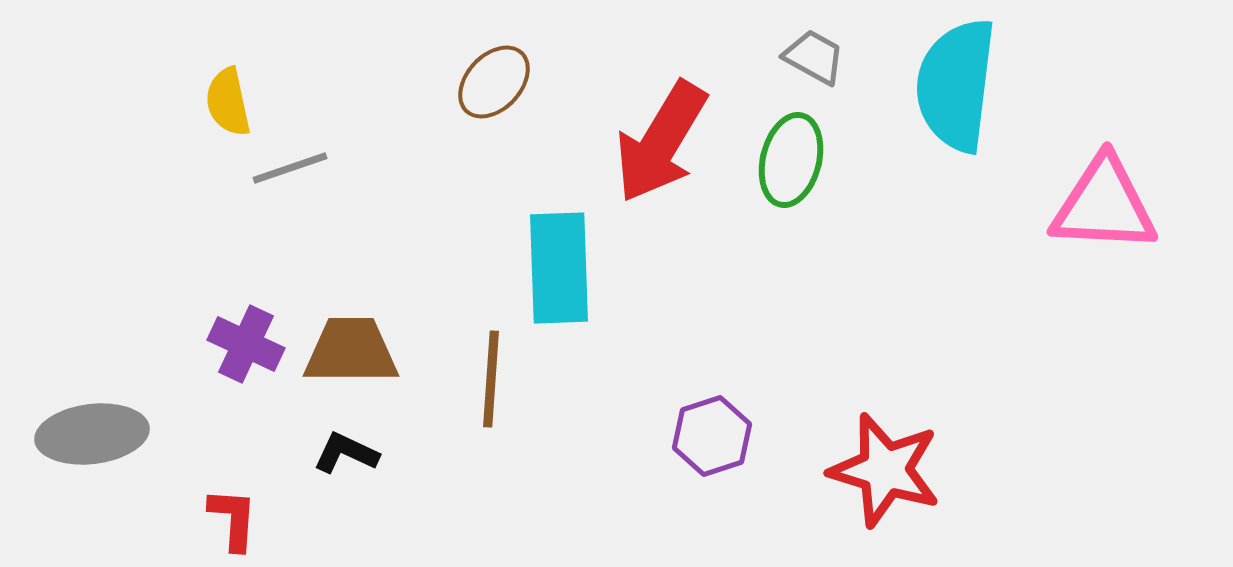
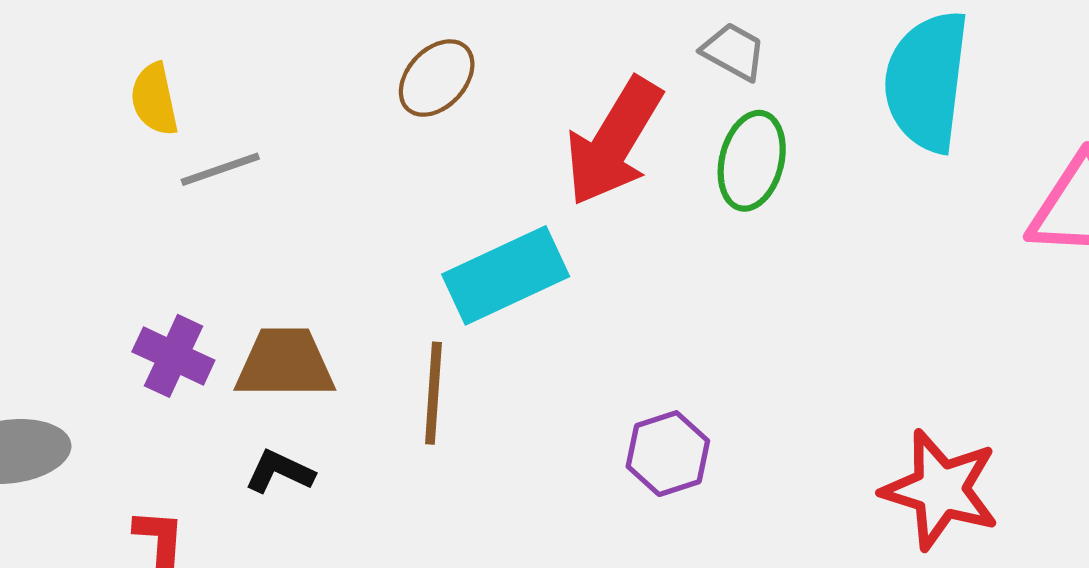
gray trapezoid: (814, 57) -> (734, 52), moved
cyan rectangle: (559, 268) -> (506, 275), turned 67
red star: (885, 470) -> (941, 490), moved

